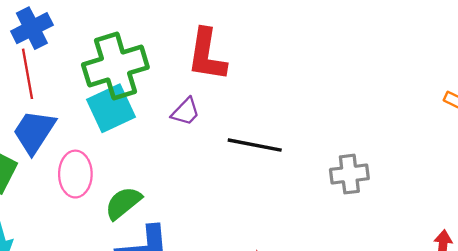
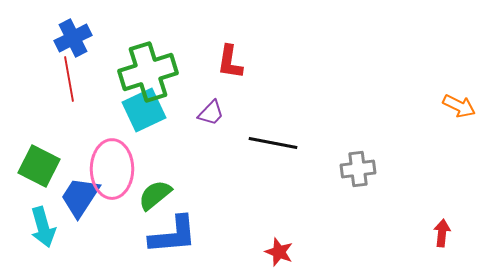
red L-shape: (207, 55) -> (230, 62), size x0.7
blue trapezoid: (34, 132) -> (80, 197), moved
pink ellipse: (75, 174) -> (112, 169), size x1.4

